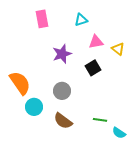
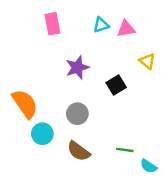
pink triangle: (96, 42) -> (126, 29), moved

